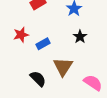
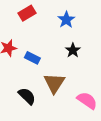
blue rectangle: (43, 44) -> (32, 58), turned 56

